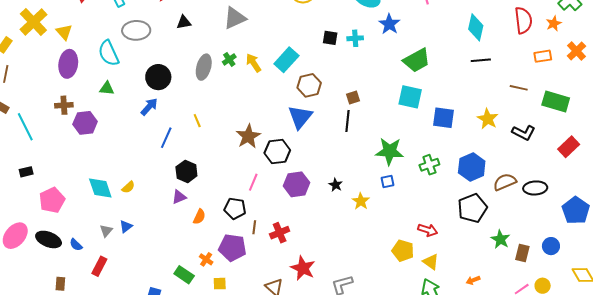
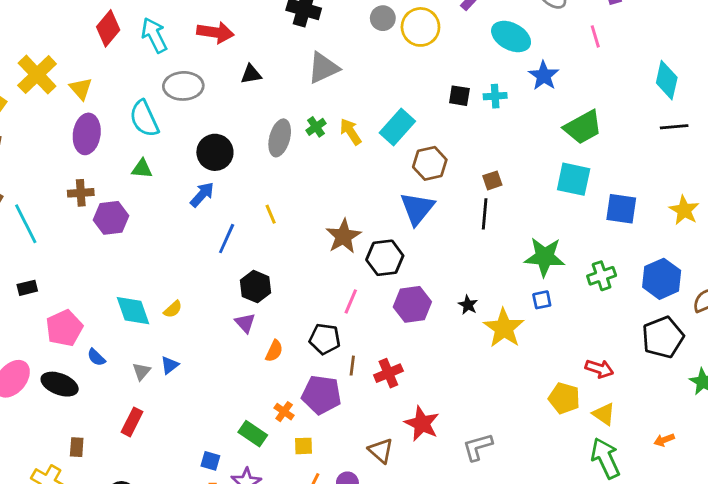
purple triangle: (179, 197) -> (245, 323), turned -49
yellow star: (361, 201) -> (504, 328), size x1.6
blue semicircle: (76, 245) -> (96, 357), moved

